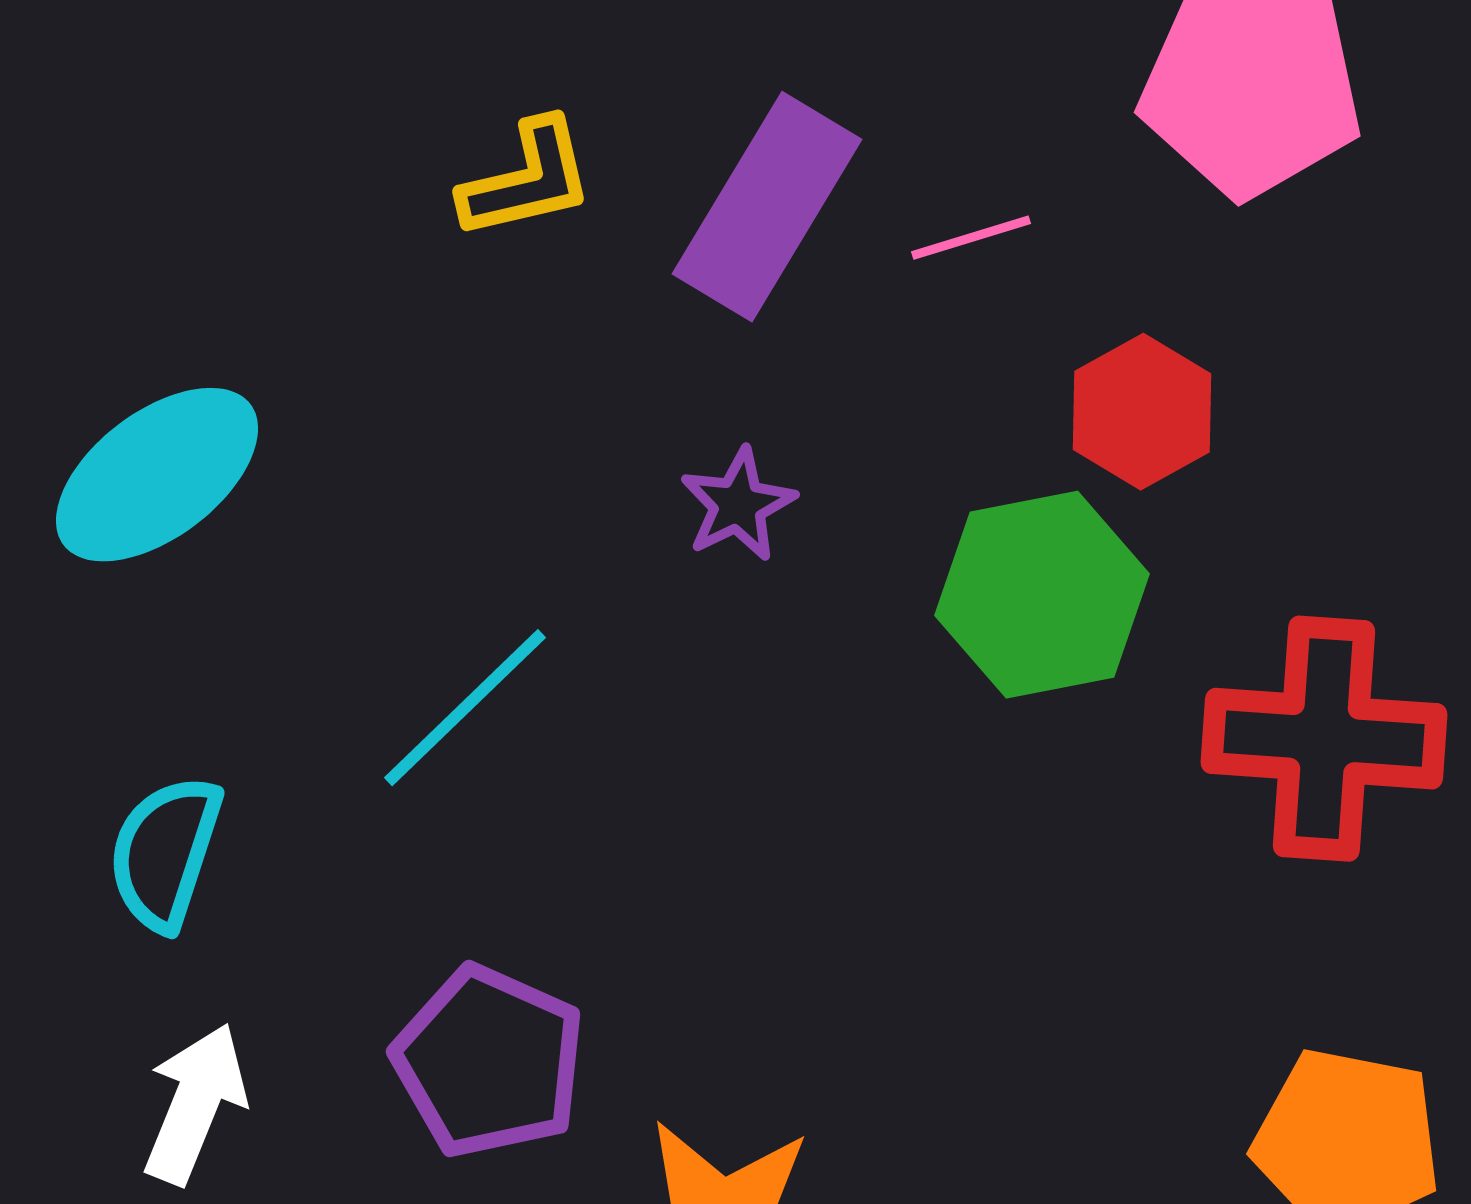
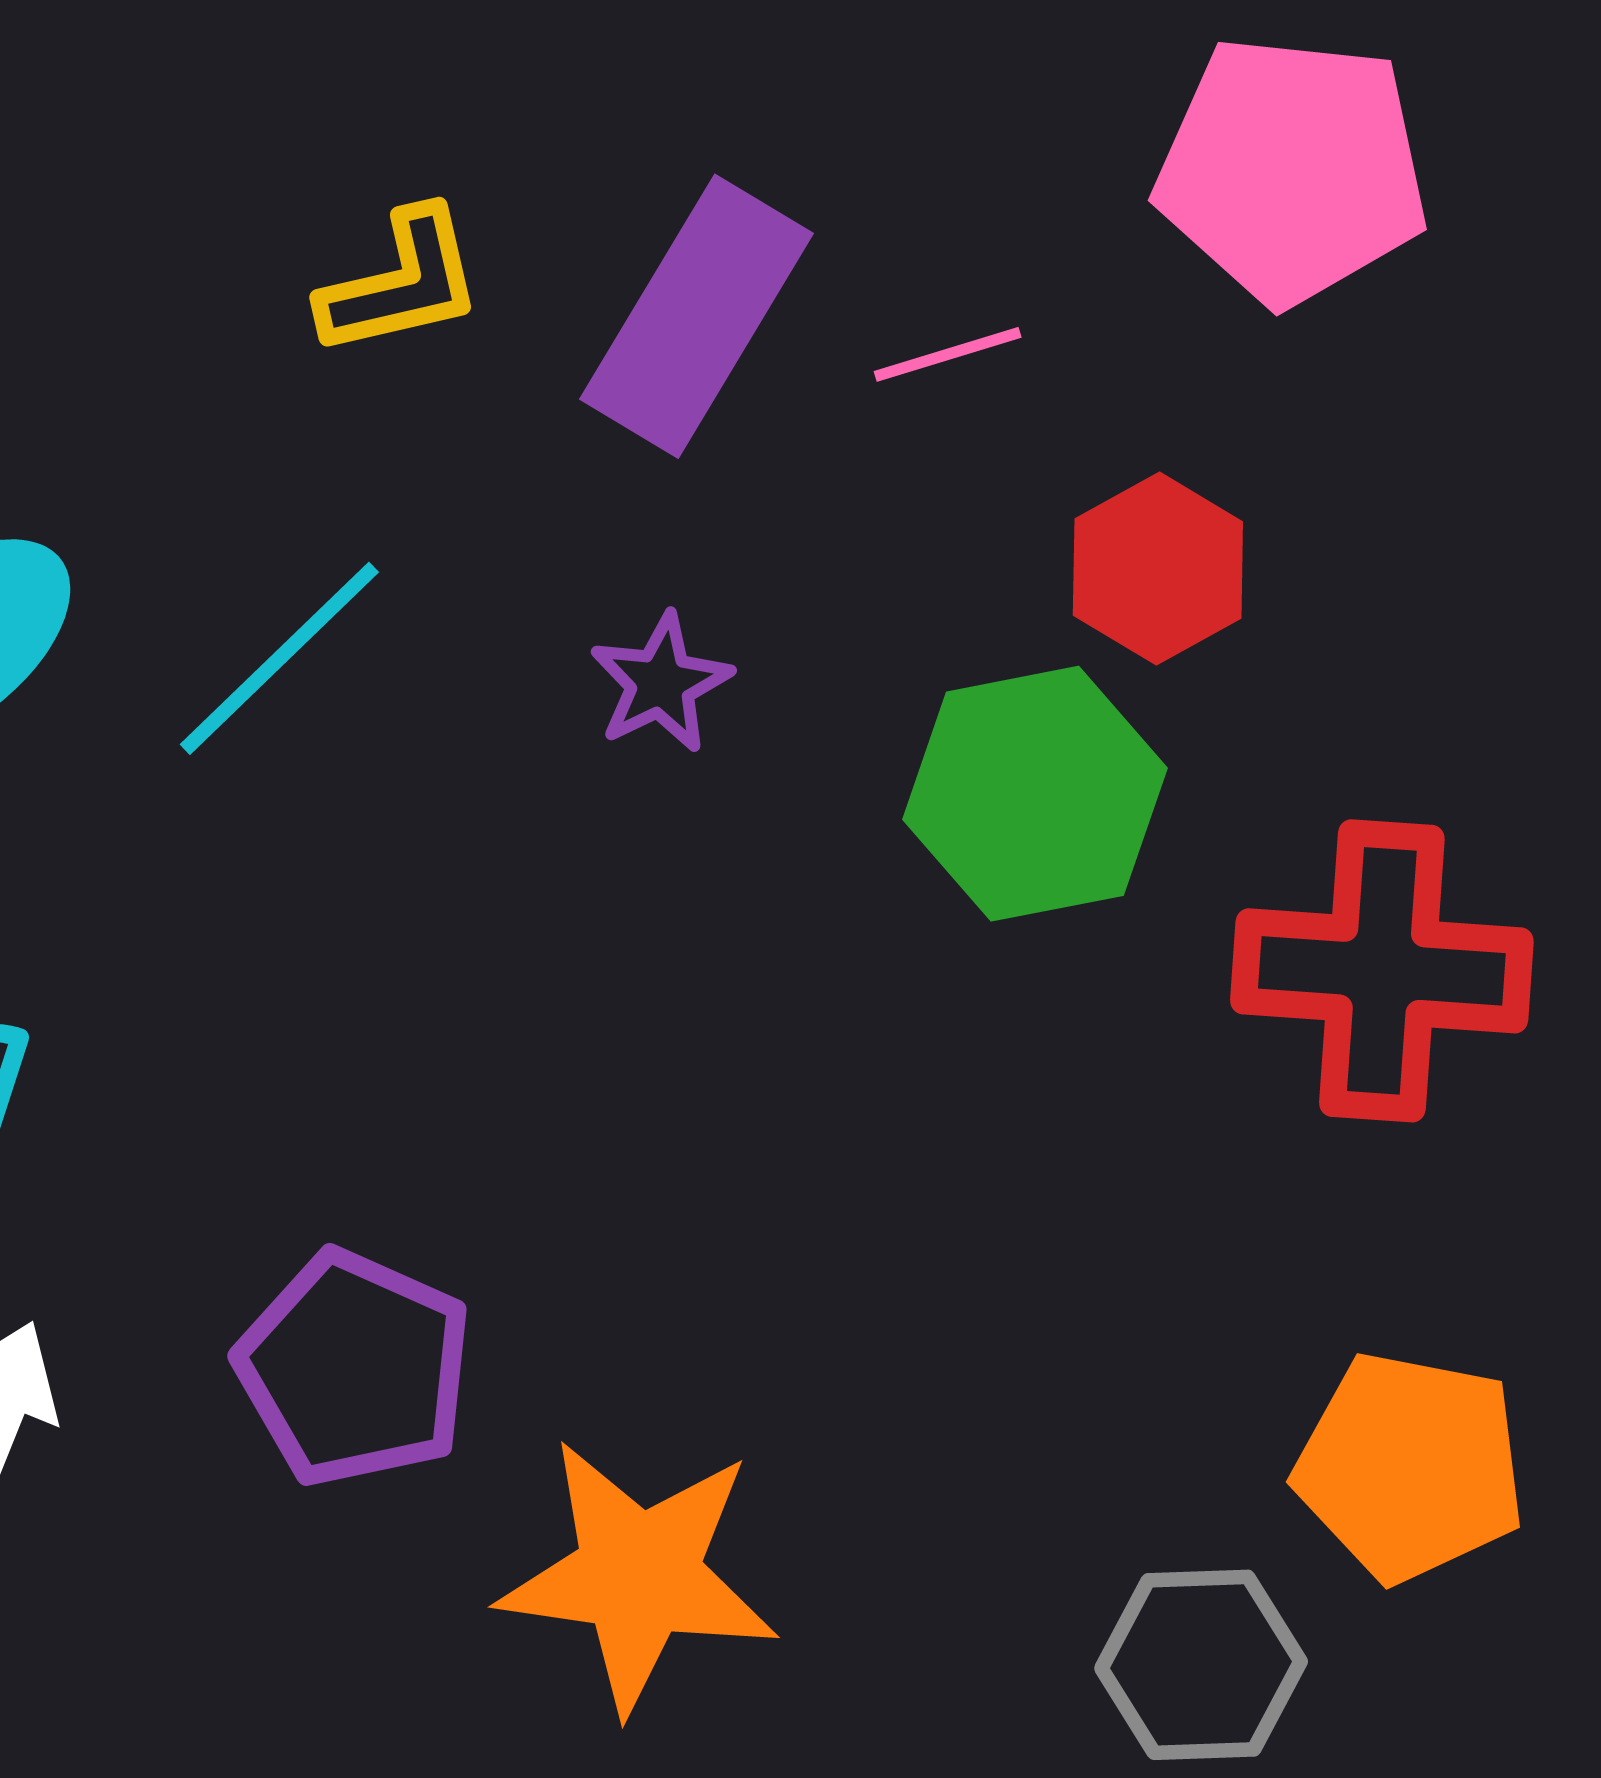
cyan line: (465, 708) -> (279, 658), moved

